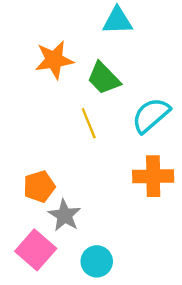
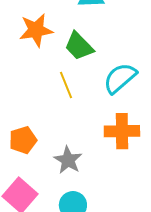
gray star: (64, 215) -> (68, 160), moved

